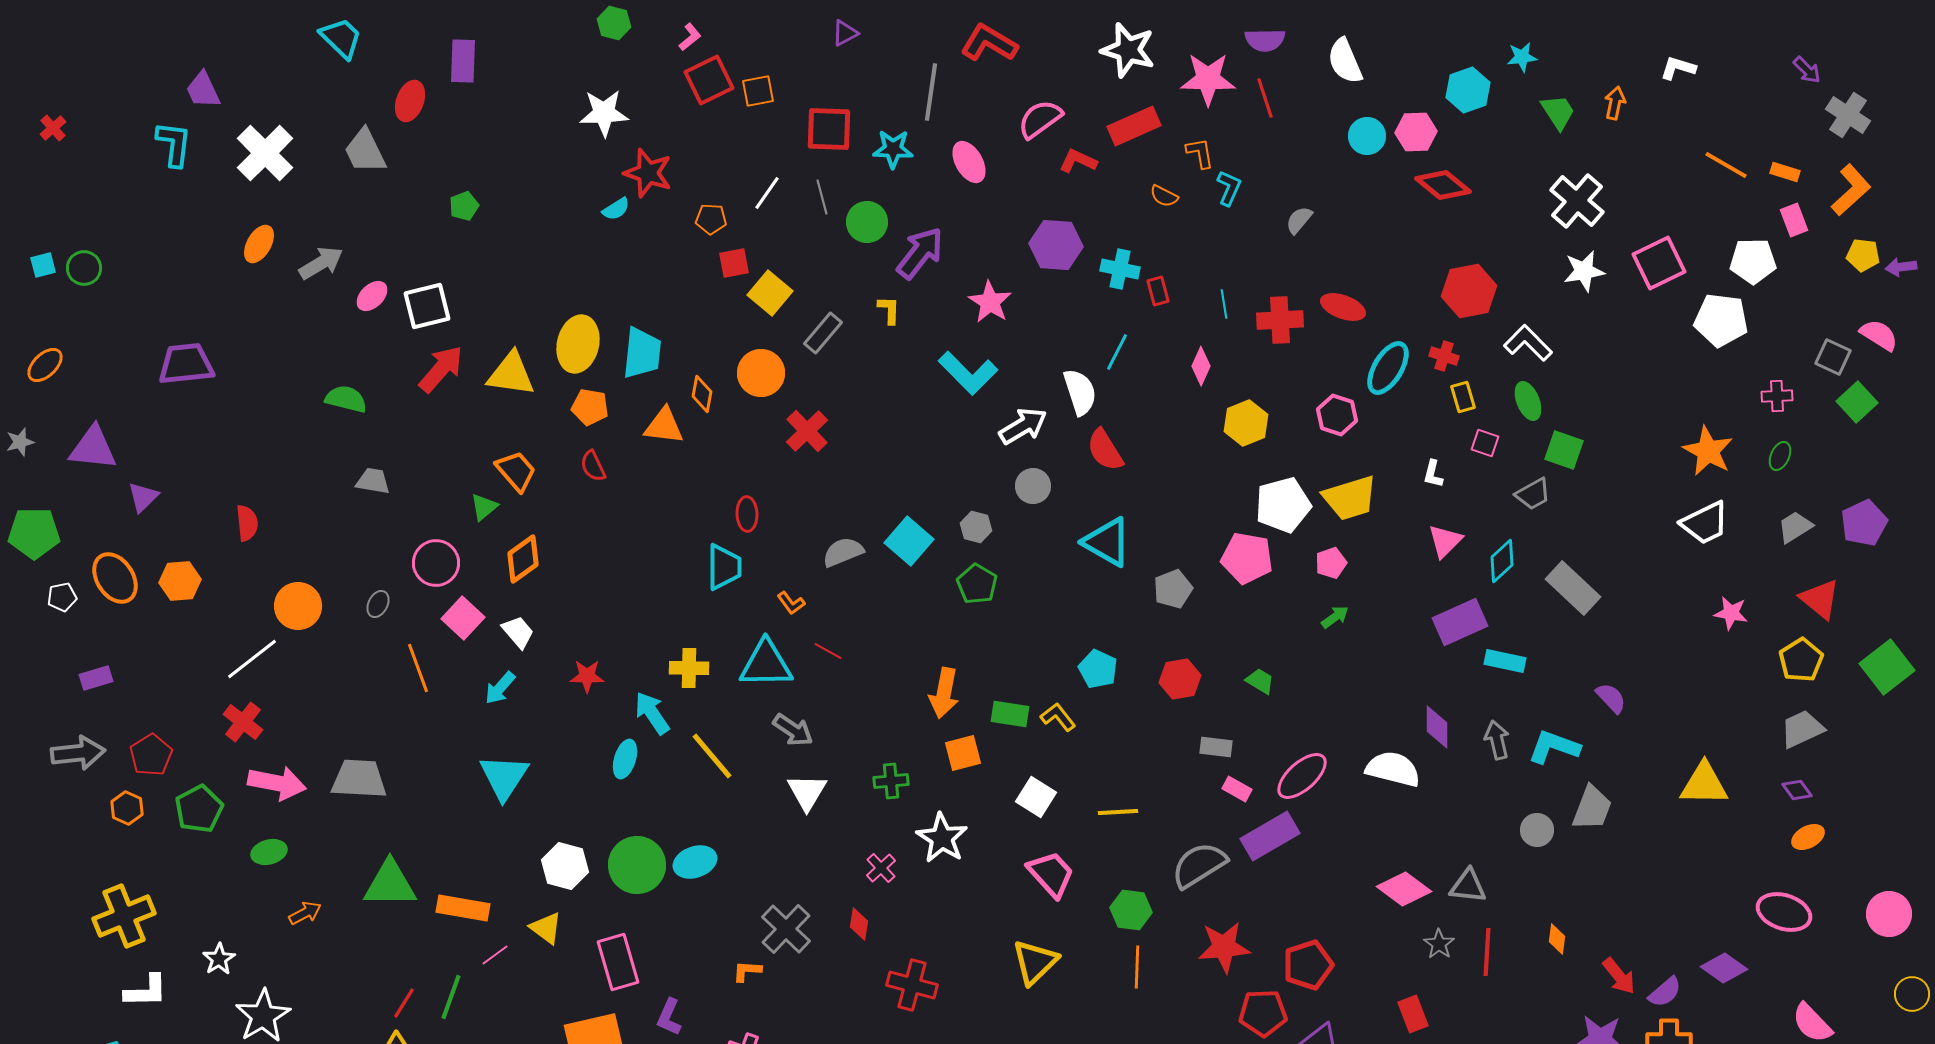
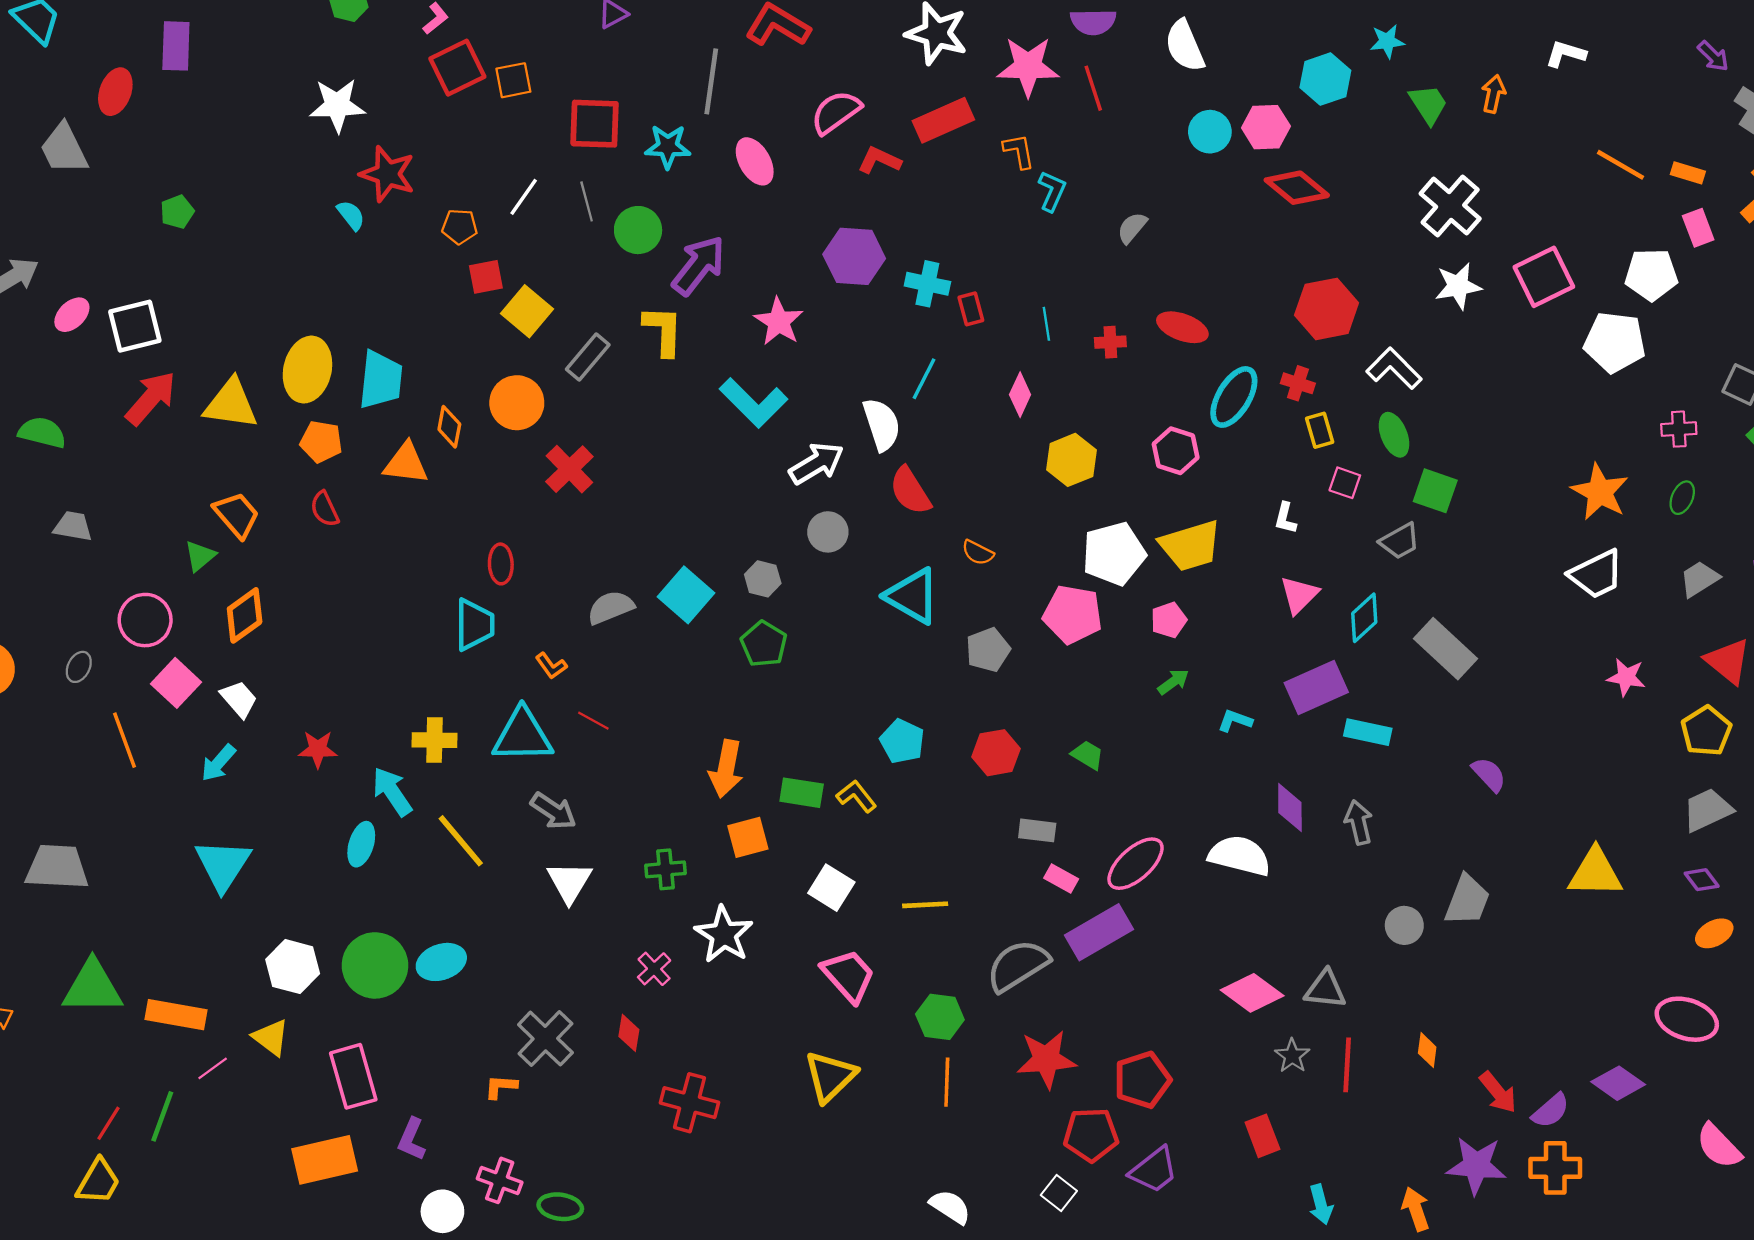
orange semicircle: (1164, 196) -> (978, 553), moved
cyan semicircle: (616, 209) -> (351, 215), turned -96
yellow L-shape: (889, 310) -> (663, 331), size x1.6
red cross: (1280, 320) -> (1110, 342), size x0.6
cyan L-shape: (1554, 747) -> (1235, 721), moved, size x0.6

